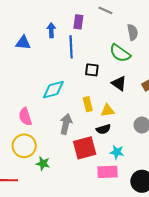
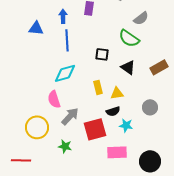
gray semicircle: (133, 32) -> (141, 18), turned 63
blue line: (71, 47) -> (67, 40), moved
pink semicircle: (25, 117) -> (54, 99), moved
gray arrow: (66, 124) -> (70, 116), moved, turned 30
cyan star: (117, 152) -> (126, 125), moved
green star: (43, 164) -> (65, 146), moved

